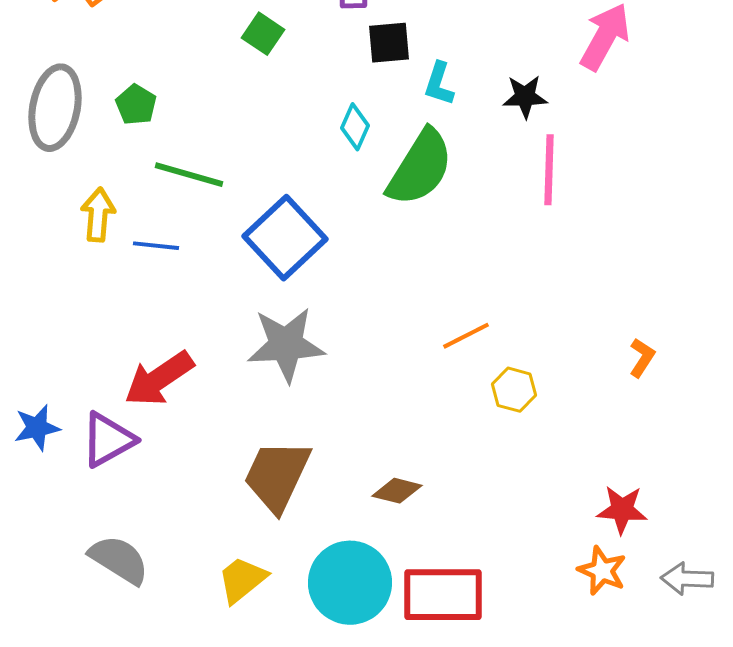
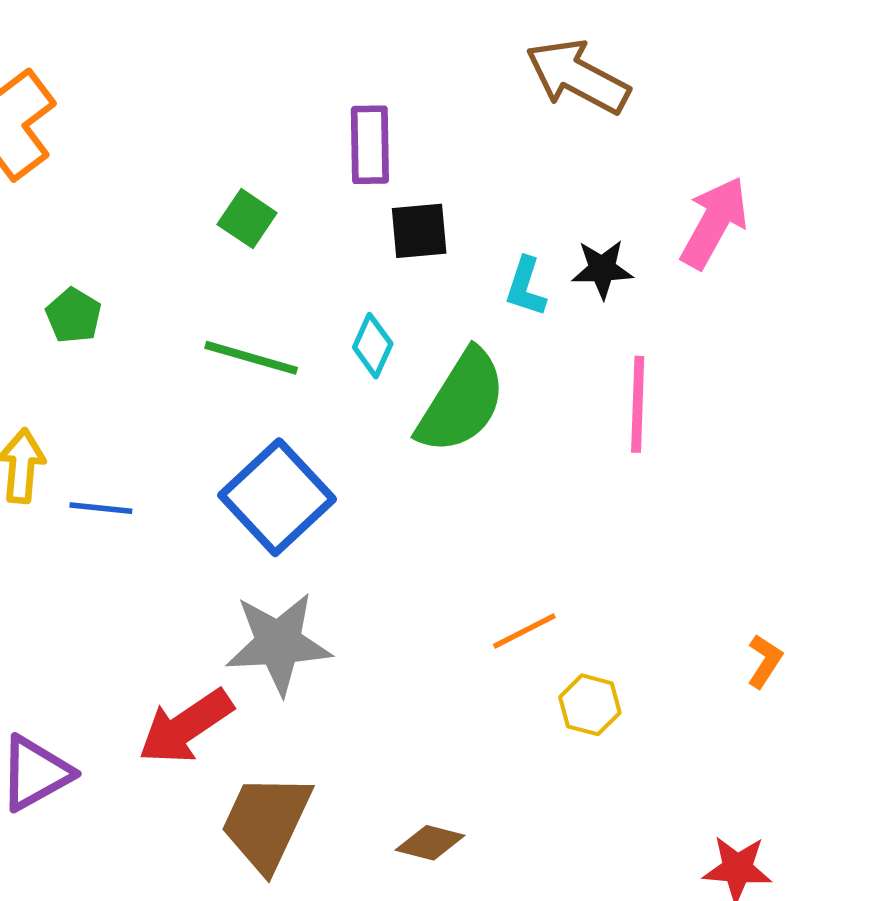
cyan L-shape: (439, 84) -> (526, 287), moved
black star: (525, 97) -> (602, 269), moved
green line: (189, 175) -> (251, 358), moved
red arrow: (159, 379) -> (186, 727), moved

